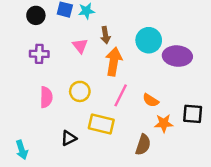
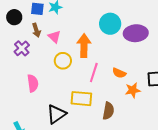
brown arrow: (105, 35) -> (36, 30), moved
purple cross: (39, 54) -> (22, 48), turned -35
yellow circle: (80, 91) -> (63, 61), moved
black triangle: (69, 138) -> (56, 114), size x1.5
brown semicircle: (143, 145) -> (108, 111), moved

